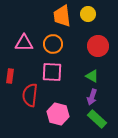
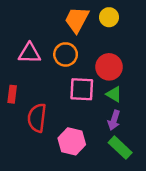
orange trapezoid: (62, 16) -> (77, 20), turned 35
red circle: (98, 46) -> (109, 67), moved
pink square: (52, 72) -> (82, 89), moved

